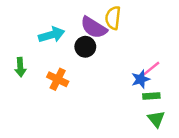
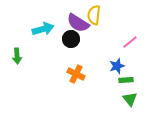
pink line: (151, 68) -> (130, 42), moved
orange cross: (58, 79) -> (76, 74), moved

